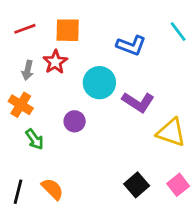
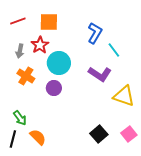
cyan line: (178, 32) -> (114, 50), moved
blue L-shape: (131, 45) -> (95, 33), turned -80
cyan circle: (99, 83) -> (59, 63), moved
orange cross: (21, 105) -> (26, 76), moved
green arrow: (35, 139) -> (20, 118), moved

